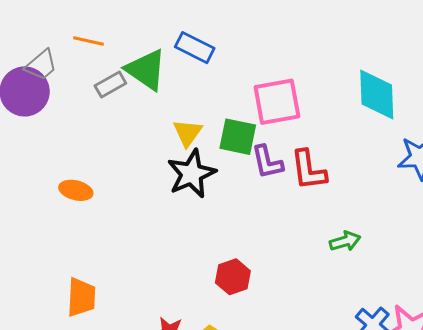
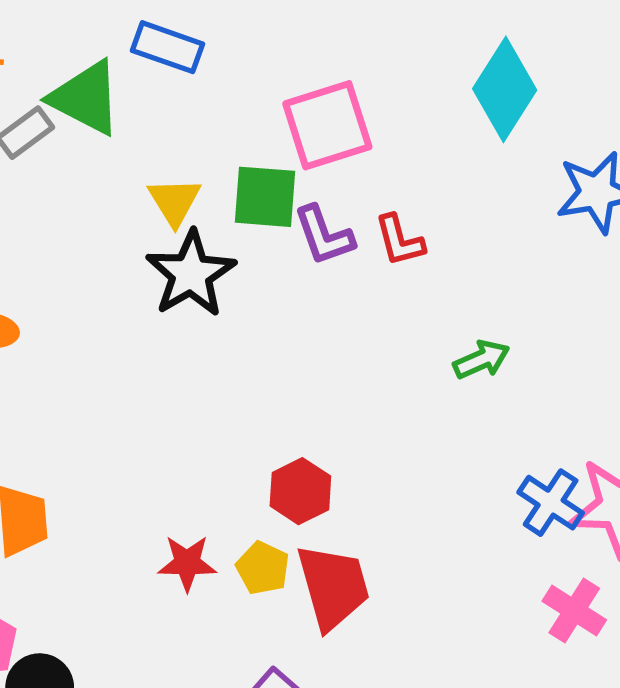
cyan diamond: (377, 94) -> (505, 89), turned 42
red L-shape: (308, 170) -> (400, 240), size x0.7
red hexagon: (233, 277) -> (300, 491), moved

